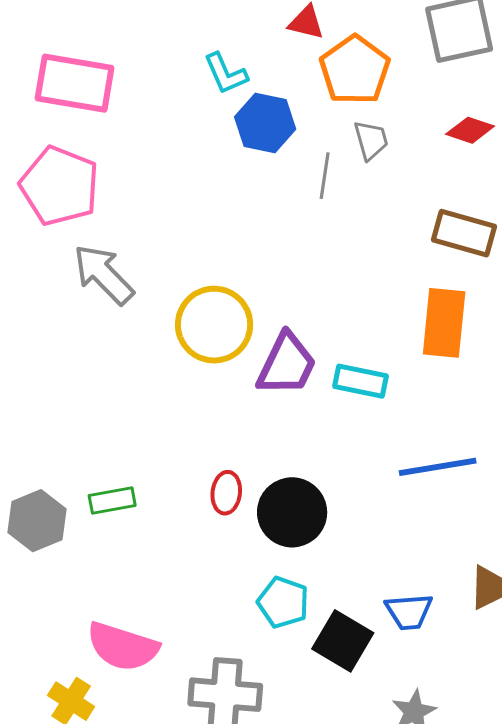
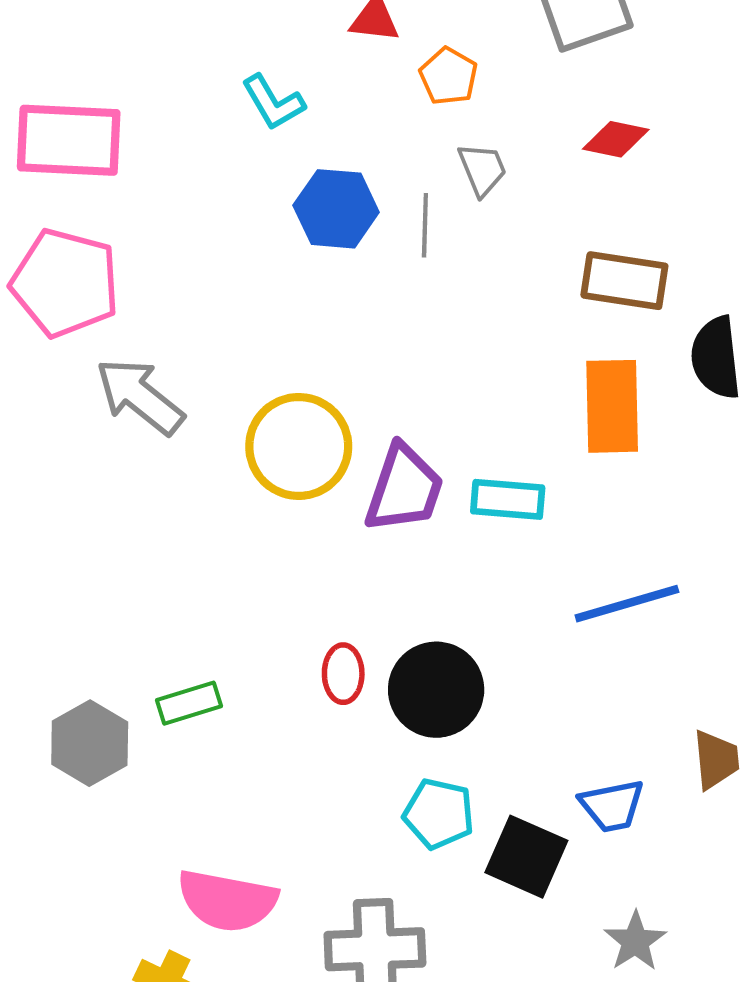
orange pentagon: (355, 70) -> (449, 76), size x0.6
blue hexagon: (265, 123) -> (336, 209), moved

